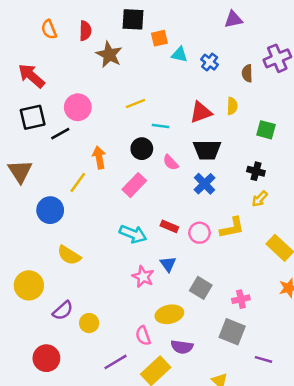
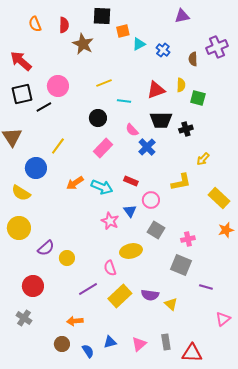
cyan triangle: (179, 55) -> (139, 44), turned -40
green square: (266, 130) -> (198, 98), moved
black circle: (142, 149) -> (98, 118), moved
orange arrow: (99, 157) -> (75, 183), moved, turned -114
black cross: (256, 171) -> (186, 129), moved, turned -32
blue cross: (205, 184) -> (147, 147), moved
pink circle: (199, 233) -> (151, 200), moved
yellow semicircle: (69, 255) -> (21, 193), moved
purple semicircle: (182, 347) -> (150, 295), moved

